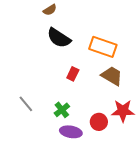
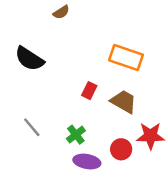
black semicircle: (59, 38) -> (29, 59), moved
brown trapezoid: (112, 76) -> (124, 102), moved

